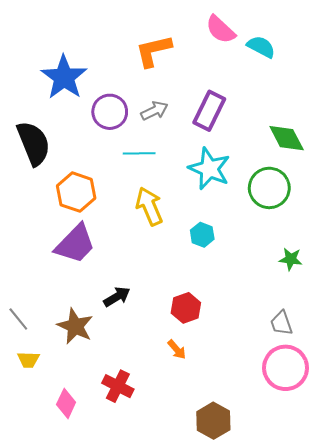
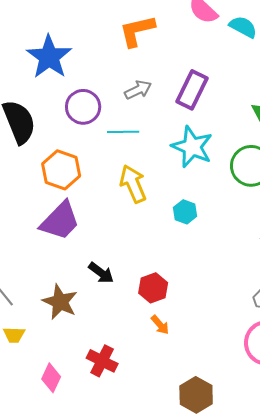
purple circle: (110, 112) -> (83, 107), moved
black arrow: (117, 297) -> (101, 273), turned 68
red hexagon: (186, 308) -> (153, 288), moved

